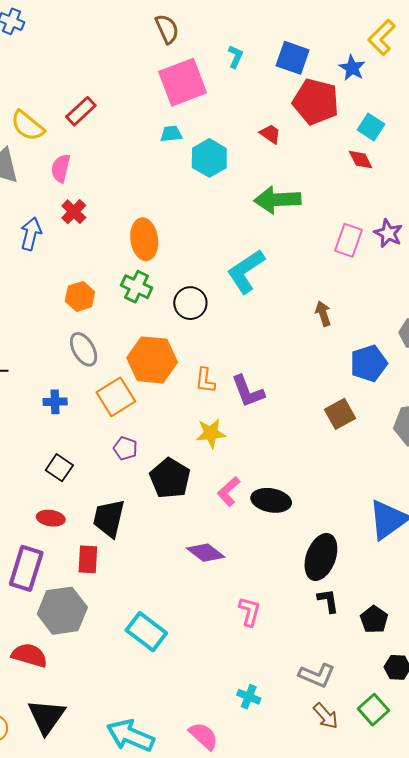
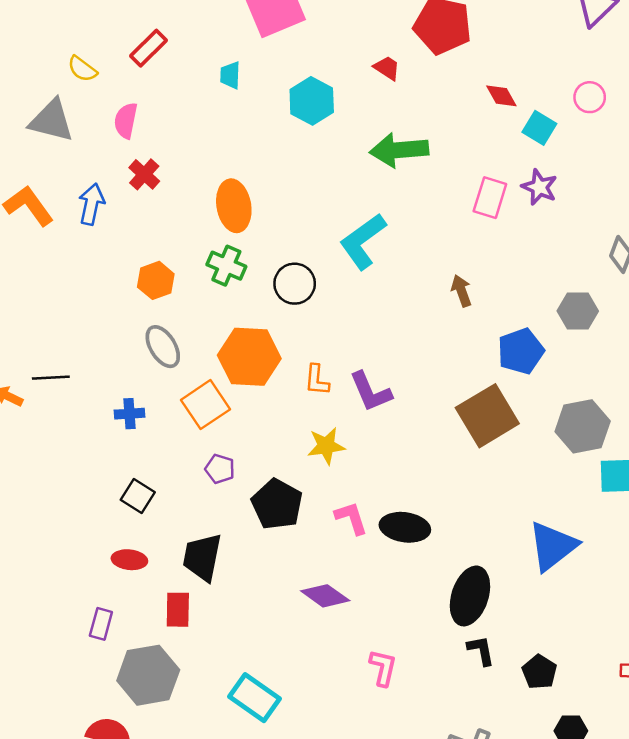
yellow semicircle: (28, 126) -> (82, 69), size x0.7
cyan square: (371, 127) -> (539, 128), moved
cyan trapezoid: (171, 134) -> (230, 75), moved, turned -80
brown square: (340, 414) -> (487, 416), size x1.6
pink L-shape: (229, 491) -> (351, 518), turned 116
purple rectangle: (26, 568) -> (101, 624), size x0.6

